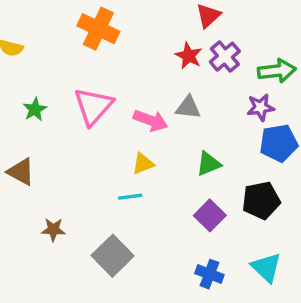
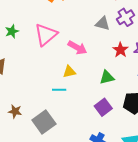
red star: (189, 56) -> (120, 50), moved
gray triangle: (188, 107) -> (103, 24), moved
brown star: (53, 230) -> (15, 111), moved

